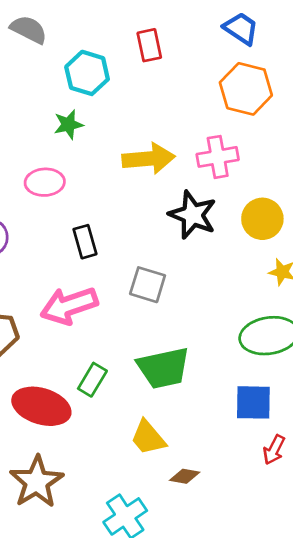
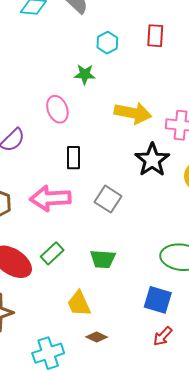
cyan hexagon: (87, 73) -> (107, 43), size x0.7
pink ellipse: (45, 182) -> (57, 109), turned 56
green trapezoid: (163, 368) -> (103, 259), size x0.7

